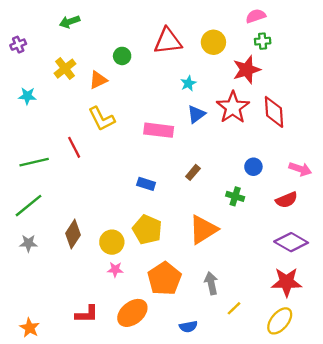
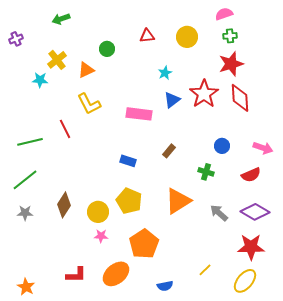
red triangle: (168, 41) -> (147, 36), size x0.6
red star: (247, 70) -> (231, 64), moved
cyan star: (27, 96) -> (40, 80), moved
gray arrow: (211, 283) -> (219, 213), moved, turned -36

